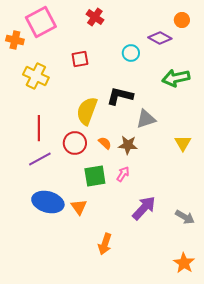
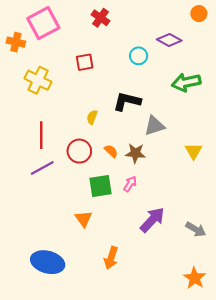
orange circle: (182, 20) -> (199, 14), moved
yellow semicircle: (87, 111) -> (92, 117), size x0.5
blue ellipse: (48, 202) -> (48, 262), moved

